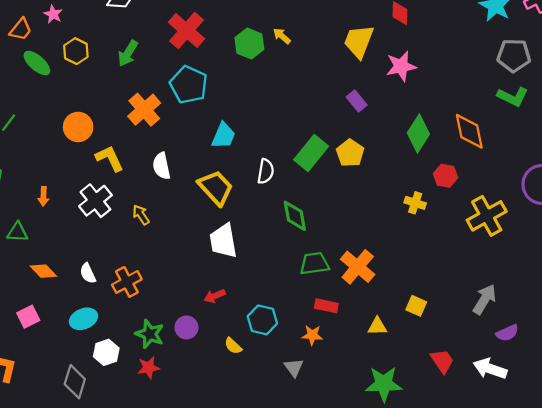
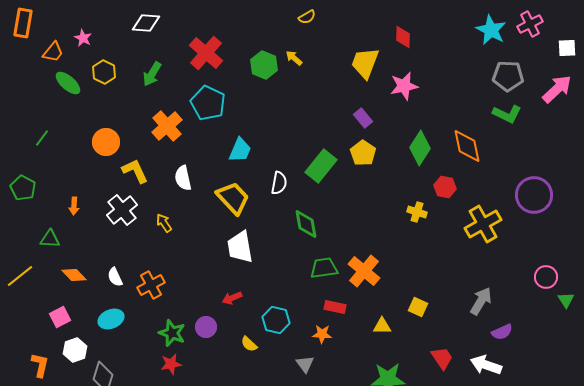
yellow pentagon: (350, 153) -> (363, 153), moved
white hexagon: (106, 352) -> (75, 350), moved

